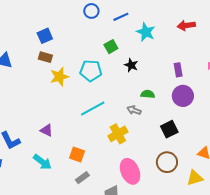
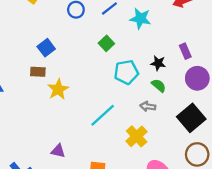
blue square: (45, 36) -> (46, 48), moved
black star: (131, 65) -> (158, 63), moved
cyan pentagon: (91, 71) -> (126, 72), moved
green semicircle: (148, 94) -> (159, 86), turned 48
black square: (169, 129) -> (191, 118), size x1.4

